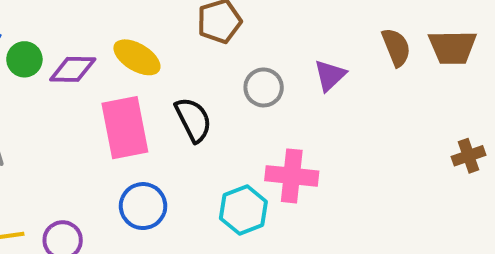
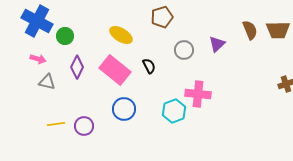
purple diamond: (73, 69) -> (77, 67), moved, turned -65
black semicircle: (193, 120) -> (149, 66), size x0.7
pink rectangle: (125, 128) -> (115, 70), turned -40

